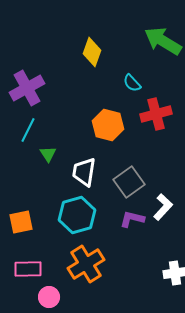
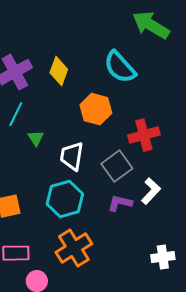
yellow diamond: (92, 52) -> (59, 71), moved
cyan semicircle: (132, 83) -> (120, 67), size x1.8
red cross: (156, 114) -> (144, 135), moved

